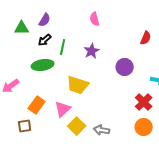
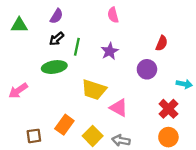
green triangle: (22, 28) -> (19, 25), moved
red semicircle: (146, 38) -> (162, 43), moved
orange rectangle: (37, 105) -> (64, 125), moved
pink triangle: (63, 109) -> (119, 108), moved, turned -48

